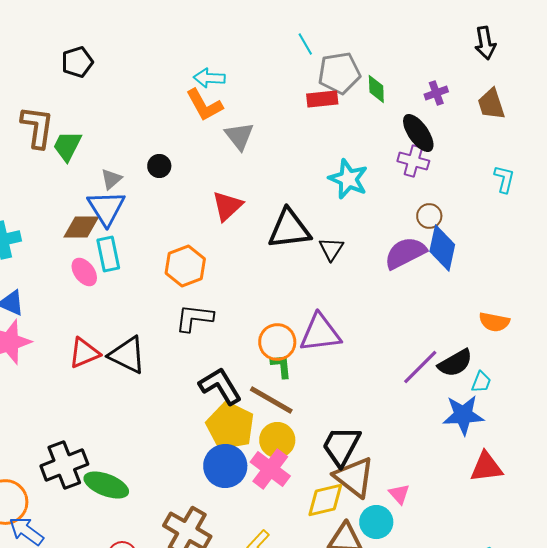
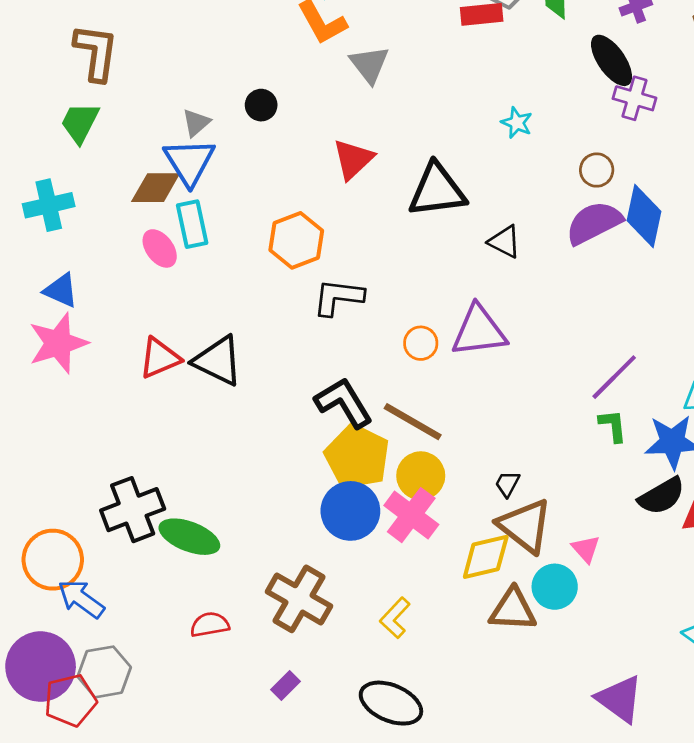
green trapezoid: (67, 146) -> (80, 123), moved
purple cross: (413, 161) -> (635, 98), moved
cyan star: (348, 179) -> (517, 123), size x0.6
brown circle: (429, 216) -> (597, 170), moved
black triangle: (331, 249) -> (505, 242), moved, turned -36
black L-shape: (194, 318) -> (338, 297), moved
orange circle: (277, 342) -> (421, 343), size x0.7
black semicircle: (455, 363) -> (662, 496), moved
green L-shape: (281, 366) -> (613, 426), moved
black trapezoid: (341, 446) -> (507, 484), size x0.5

